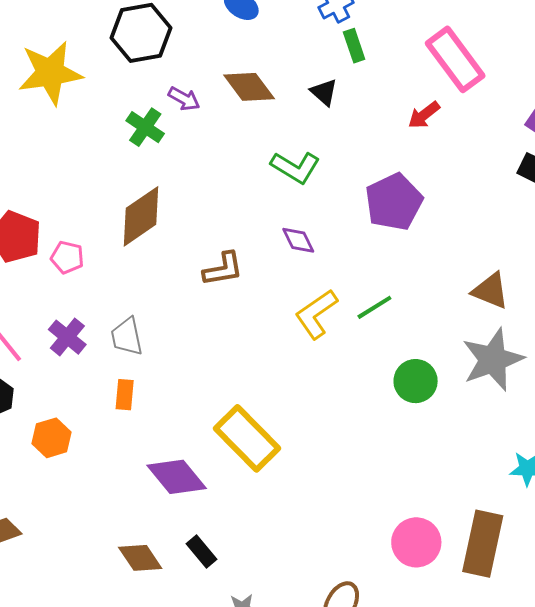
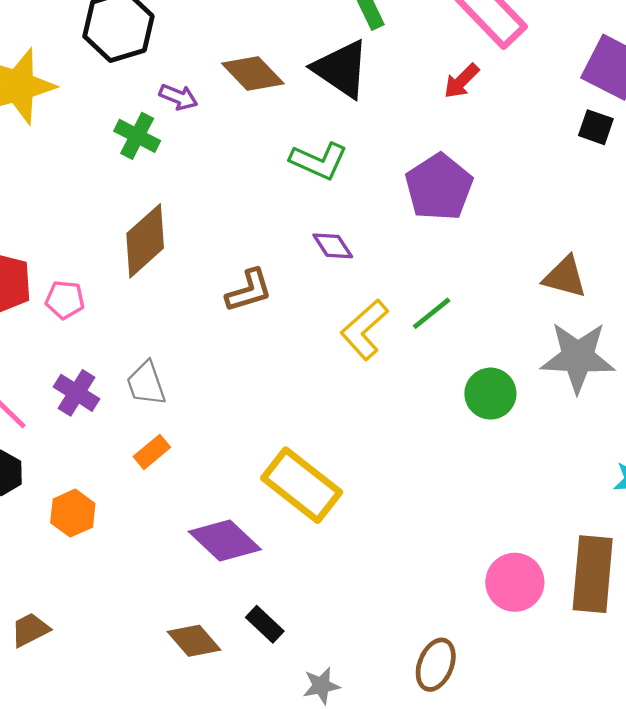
black triangle: (324, 92) -> (341, 69), size x1.8
gray star: (493, 360) -> (578, 357), turned 30
orange rectangle: (125, 395) -> (152, 452), turned 52

